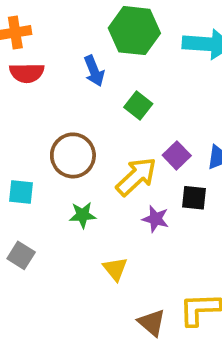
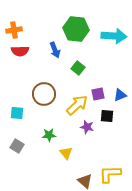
purple square: (177, 155) -> (98, 94), turned 32
green star: (83, 215) -> (49, 135), moved

